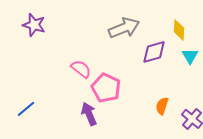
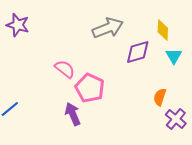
orange semicircle: (162, 106) -> (160, 97), moved

